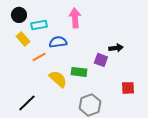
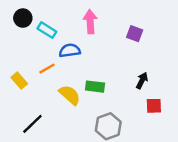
cyan rectangle: (39, 25) -> (47, 30), turned 42
yellow rectangle: (23, 39) -> (19, 81), moved
black arrow: (116, 48) -> (142, 81), moved, turned -56
purple square: (101, 60) -> (135, 34), moved

